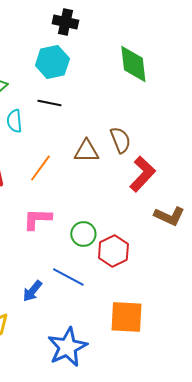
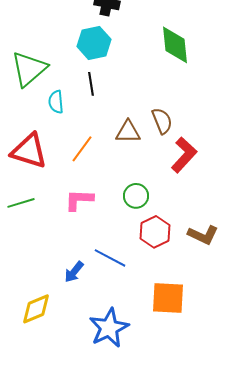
black line: (49, 103) -> (91, 84), turned 70
brown L-shape: (169, 216) -> (203, 235), moved
green circle: (83, 234) -> (136, 196), moved

